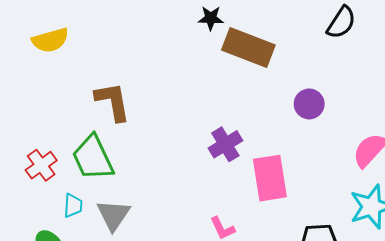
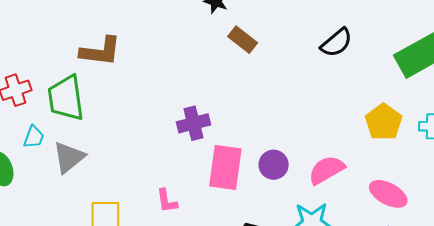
brown rectangle: (248, 48) -> (243, 40), size x0.6
brown L-shape: (113, 102) -> (100, 51), turned 90
purple circle: (309, 104) -> (274, 165), moved

